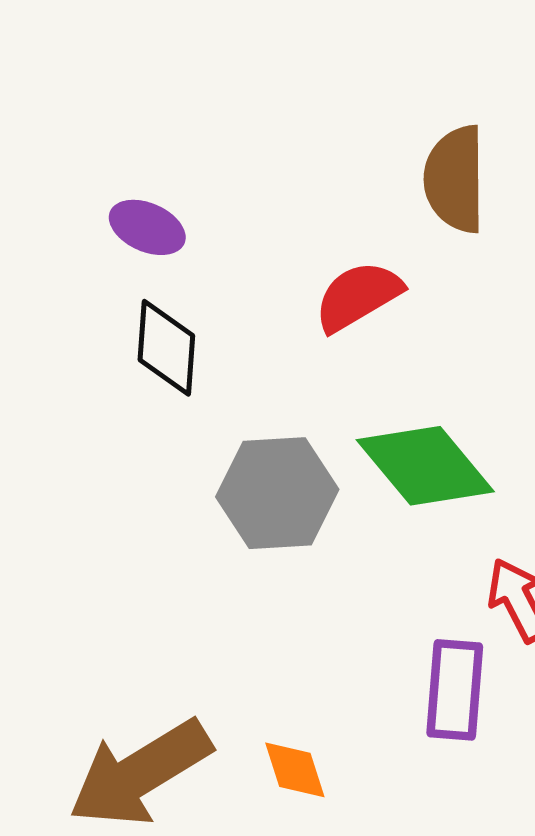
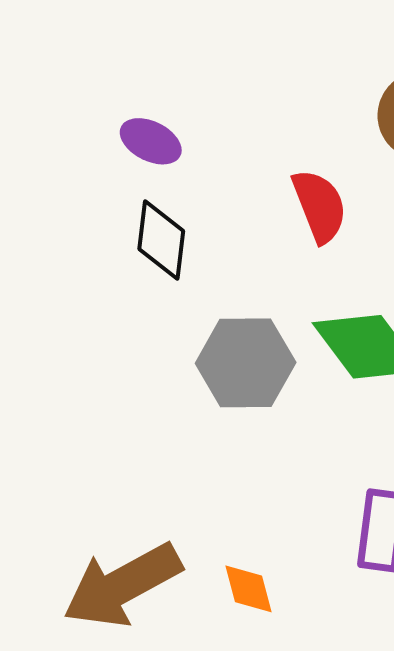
red semicircle: (358, 296) -> (319, 206), turned 96

